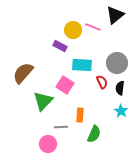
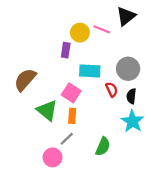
purple rectangle: (60, 46) -> (66, 50), turned 72
green triangle: (43, 101) -> (47, 110), turned -35
cyan star: (121, 111) -> (132, 121), size x1.5
orange rectangle: (80, 115) -> (72, 116), moved
gray line: (61, 127) -> (67, 139), turned -40

